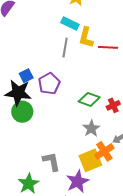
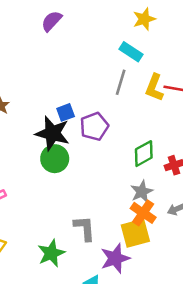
yellow L-shape: (86, 37) -> (154, 88), moved
green diamond: (89, 99) -> (144, 154), turned -55
orange cross: (104, 151) -> (143, 213), moved, turned -30

